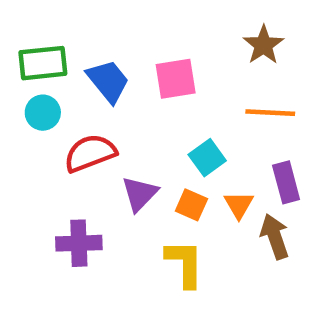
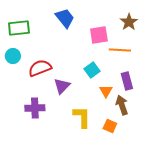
brown star: (264, 45) -> (129, 22), moved
pink square: (176, 79) -> (99, 35), moved
blue trapezoid: (108, 81) -> (65, 18), moved
cyan circle: (43, 113) -> (13, 56), moved
orange square: (191, 205) -> (110, 126), moved

